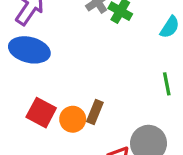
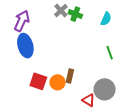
blue ellipse: (29, 50) -> (25, 46), turned 70

